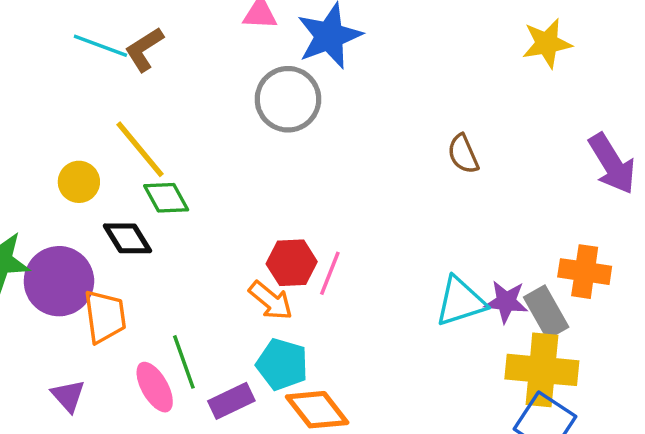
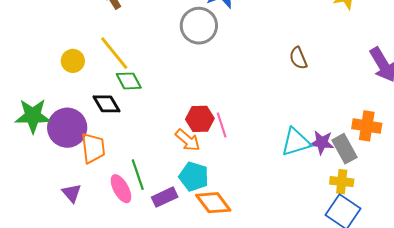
yellow circle: (79, 182) -> (73, 61), moved
pink line: (330, 273) -> (222, 125), turned -40
yellow cross: (542, 370) -> (342, 182), size x0.6

